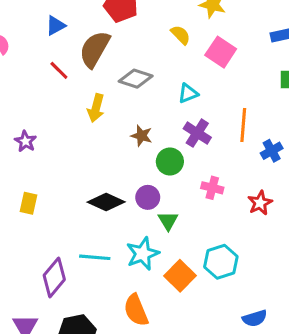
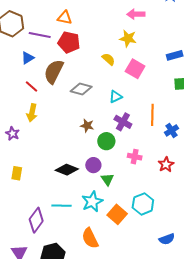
yellow arrow: (96, 108) -> (32, 113), moved

